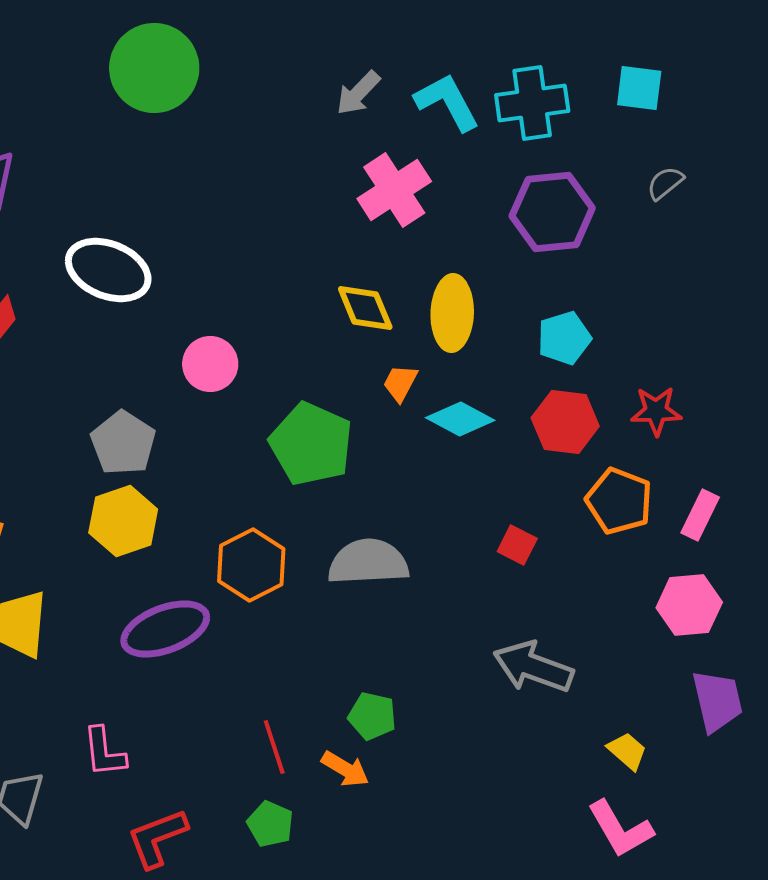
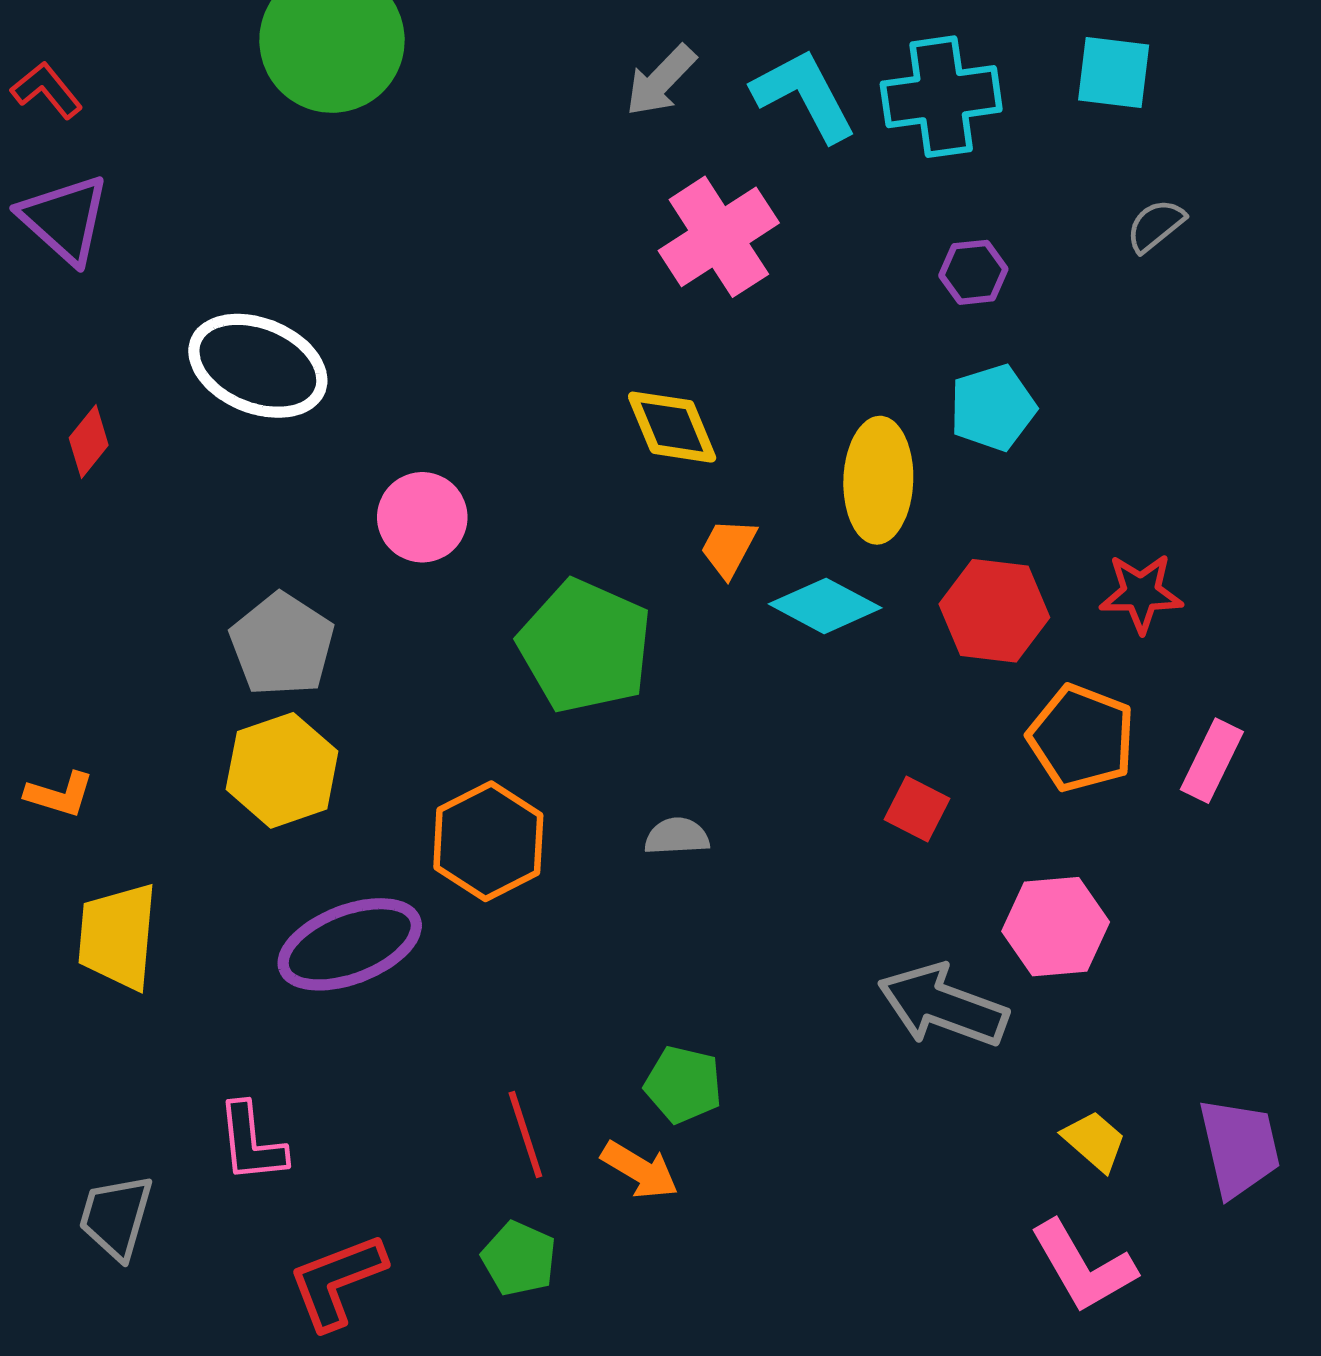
purple hexagon: (552, 212) -> (973, 272), size x0.5
yellow ellipse: (452, 313) -> (878, 480), moved
cyan pentagon: (564, 338) -> (993, 408), moved
gray semicircle: (368, 562) -> (677, 836), size x0.5
pink hexagon: (689, 605) -> (1056, 927), moved
purple trapezoid: (717, 701) -> (1239, 1147), moved

